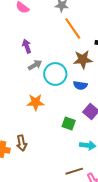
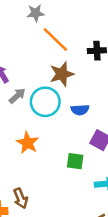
brown star: (83, 60) -> (62, 74), moved
orange star: (36, 102) -> (28, 143), turned -30

